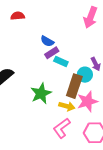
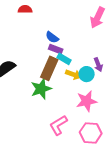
purple rectangle: (52, 53) -> (56, 49), turned 48
brown rectangle: (74, 86) -> (49, 68), moved
yellow arrow: (67, 106) -> (74, 75), moved

